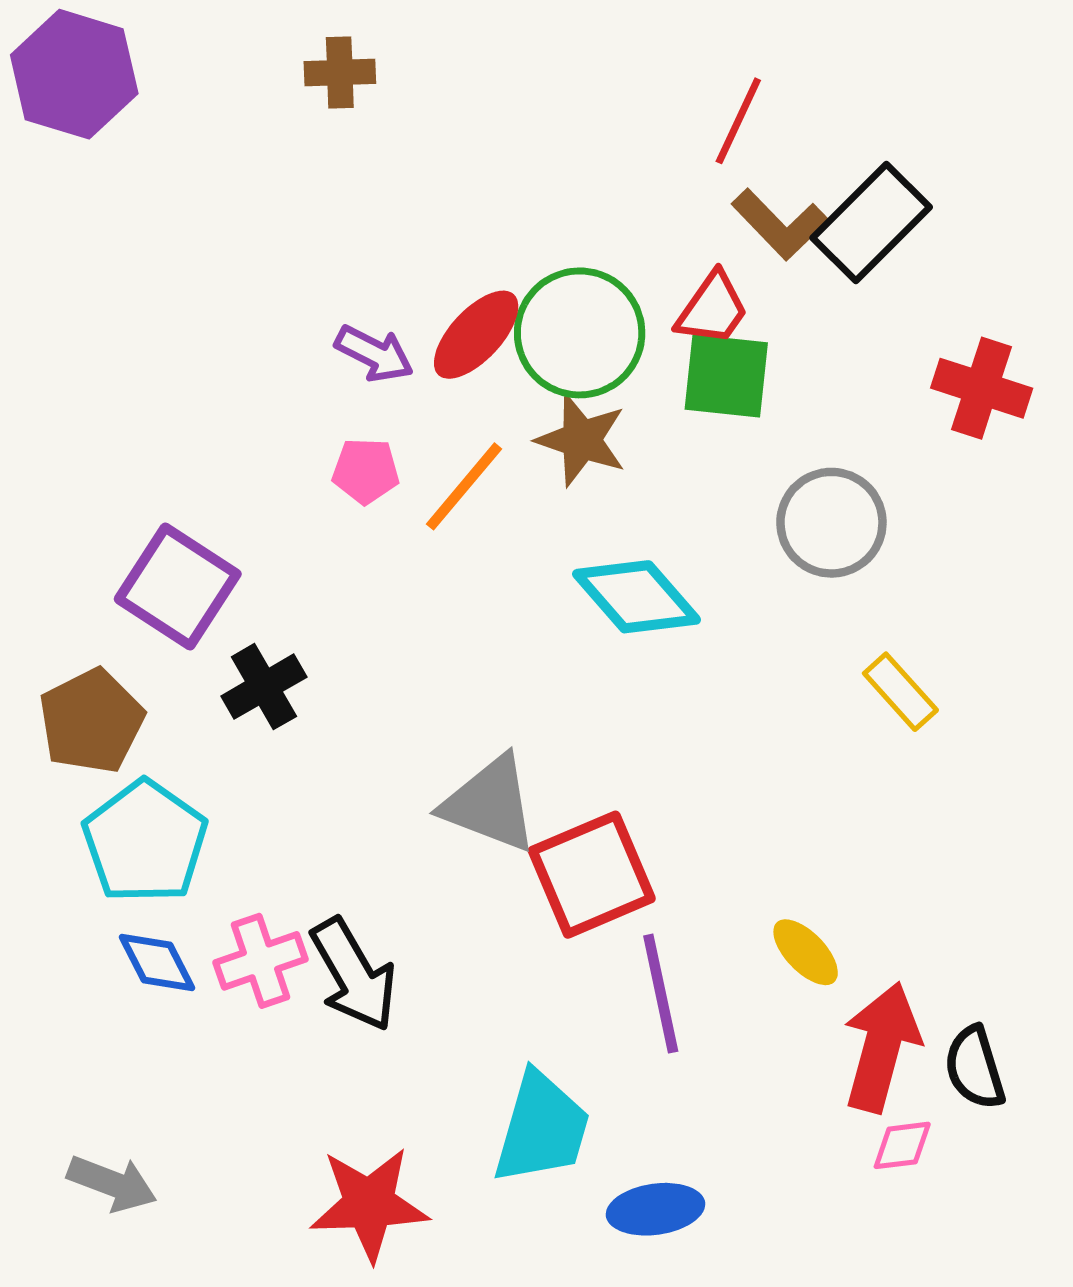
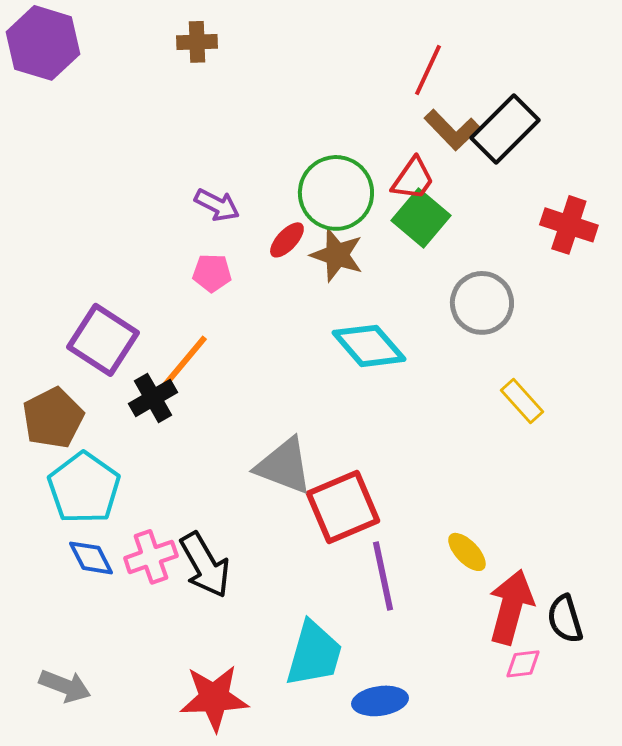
red ellipse: (476, 335) -> (287, 240), moved, size x0.7
green square: (726, 376) -> (421, 218), turned 34
orange line: (464, 486) -> (185, 361), moved

